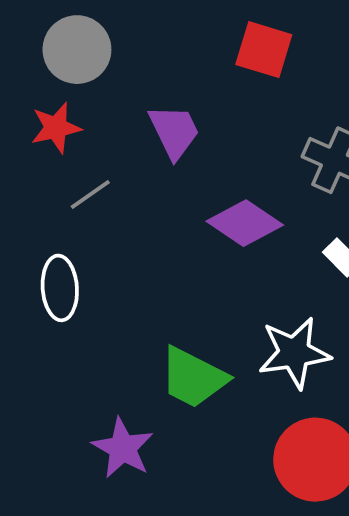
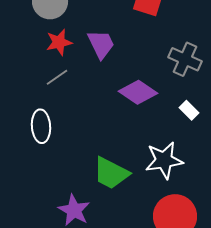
red star: (56, 128) -> (59, 42), moved

